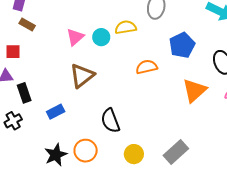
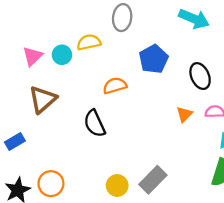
orange triangle: (194, 90) -> (184, 114), moved, size x0.6
black semicircle: (110, 121) -> (95, 123), moved
yellow circle: (134, 154) -> (117, 185), moved

